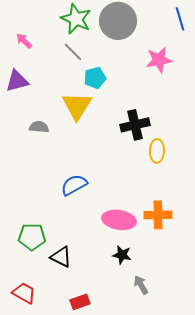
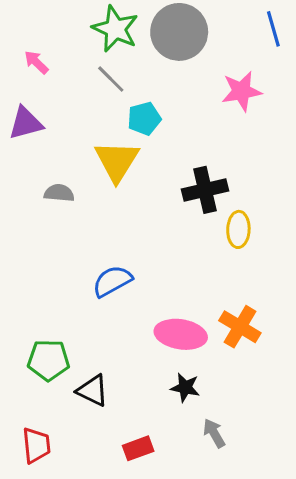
orange cross: (158, 215) -> (240, 327), turned 32
red trapezoid: (24, 293) -> (36, 445), turned 55
red rectangle: (80, 302) -> (138, 448), moved

